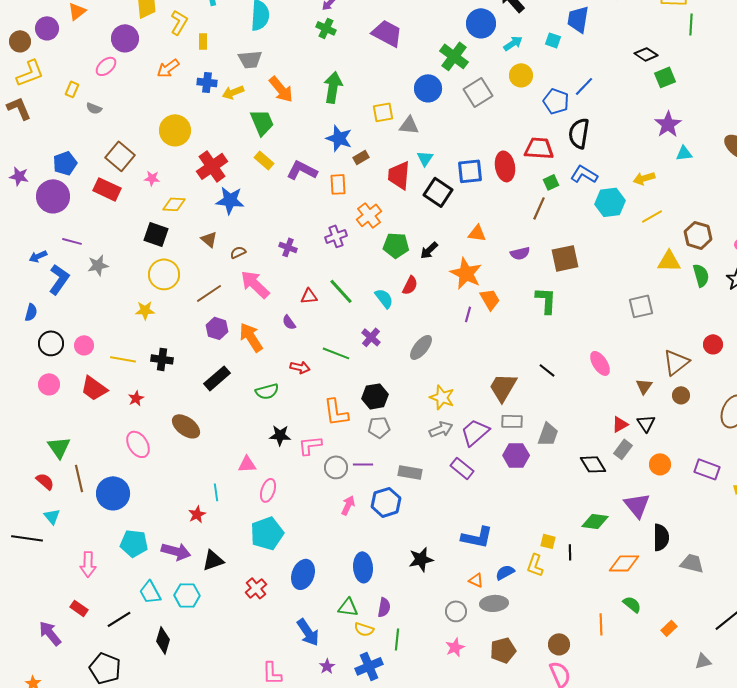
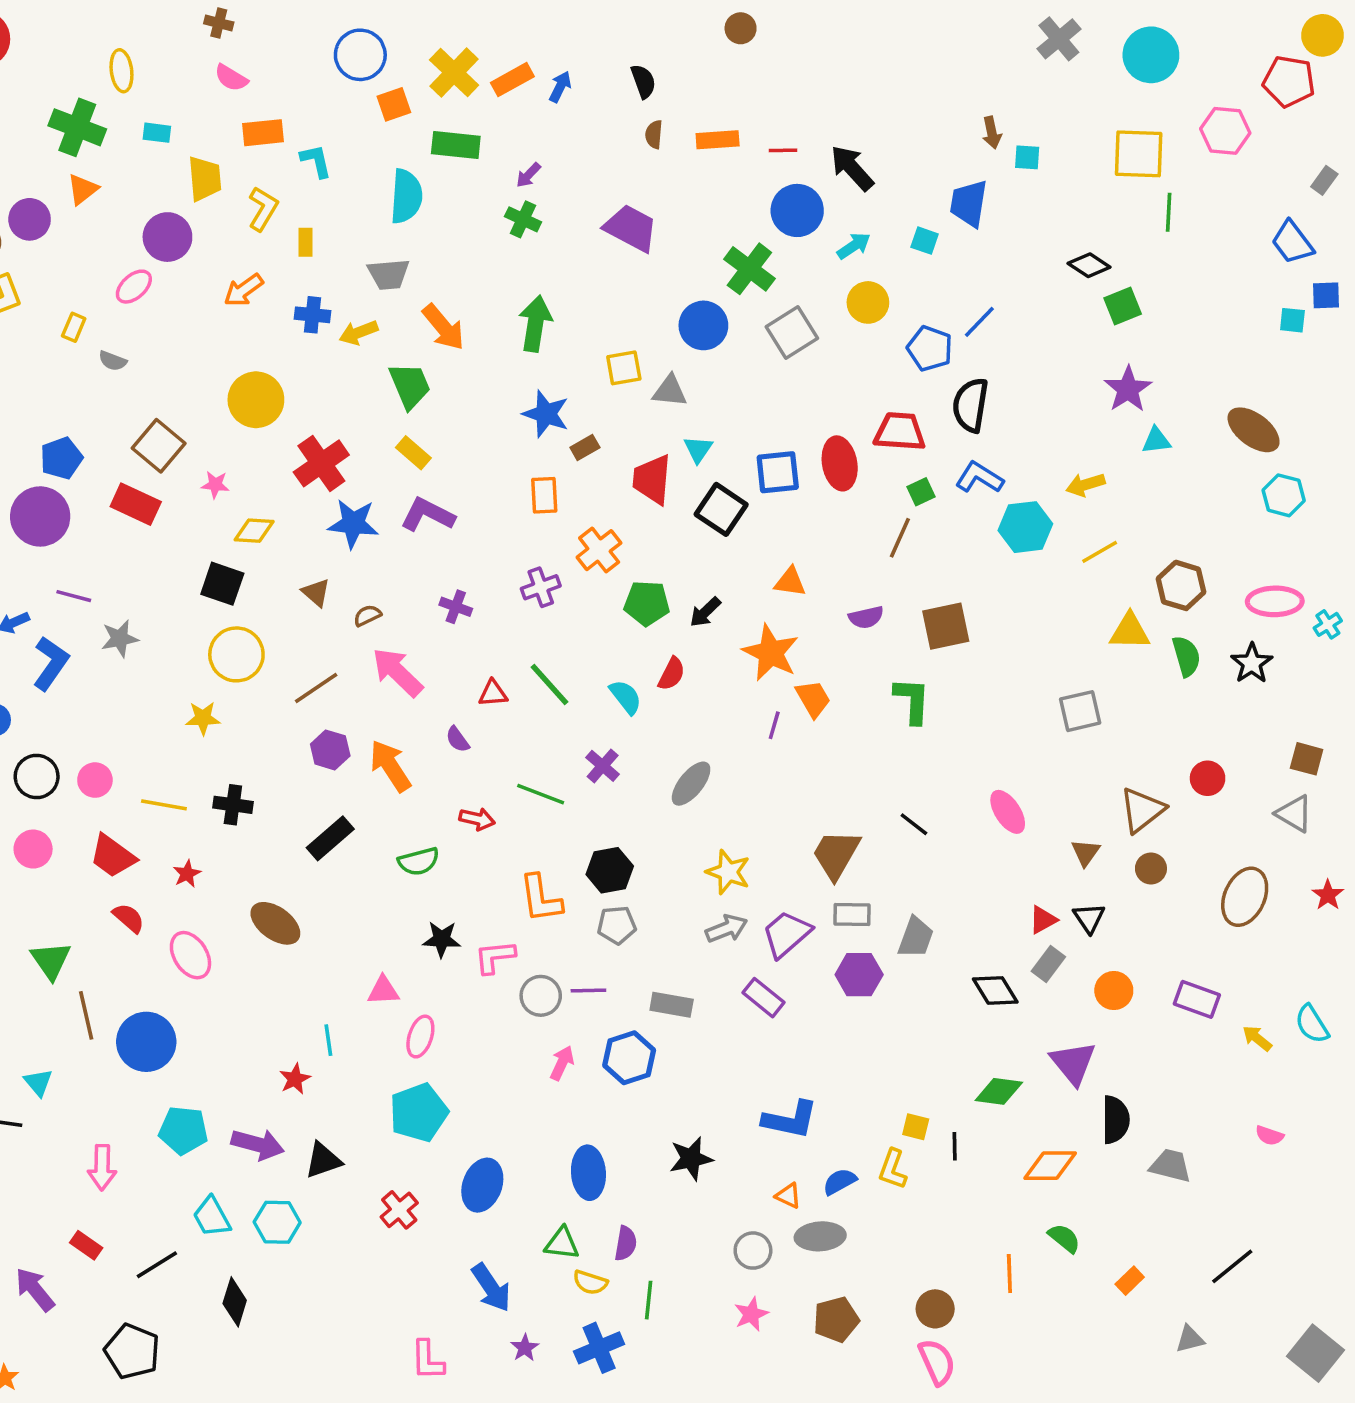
purple L-shape: (302, 170) -> (427, 515), moved
red semicircle: (45, 481) -> (129, 918), moved

